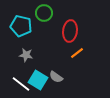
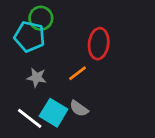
green circle: (44, 13) -> (41, 18), moved
orange line: (77, 53) -> (78, 73), moved

